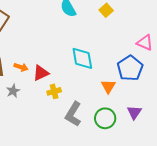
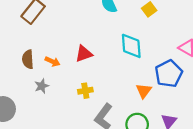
cyan diamond: (82, 58) -> (131, 46), moved
red triangle: (41, 73) -> (84, 54), moved

